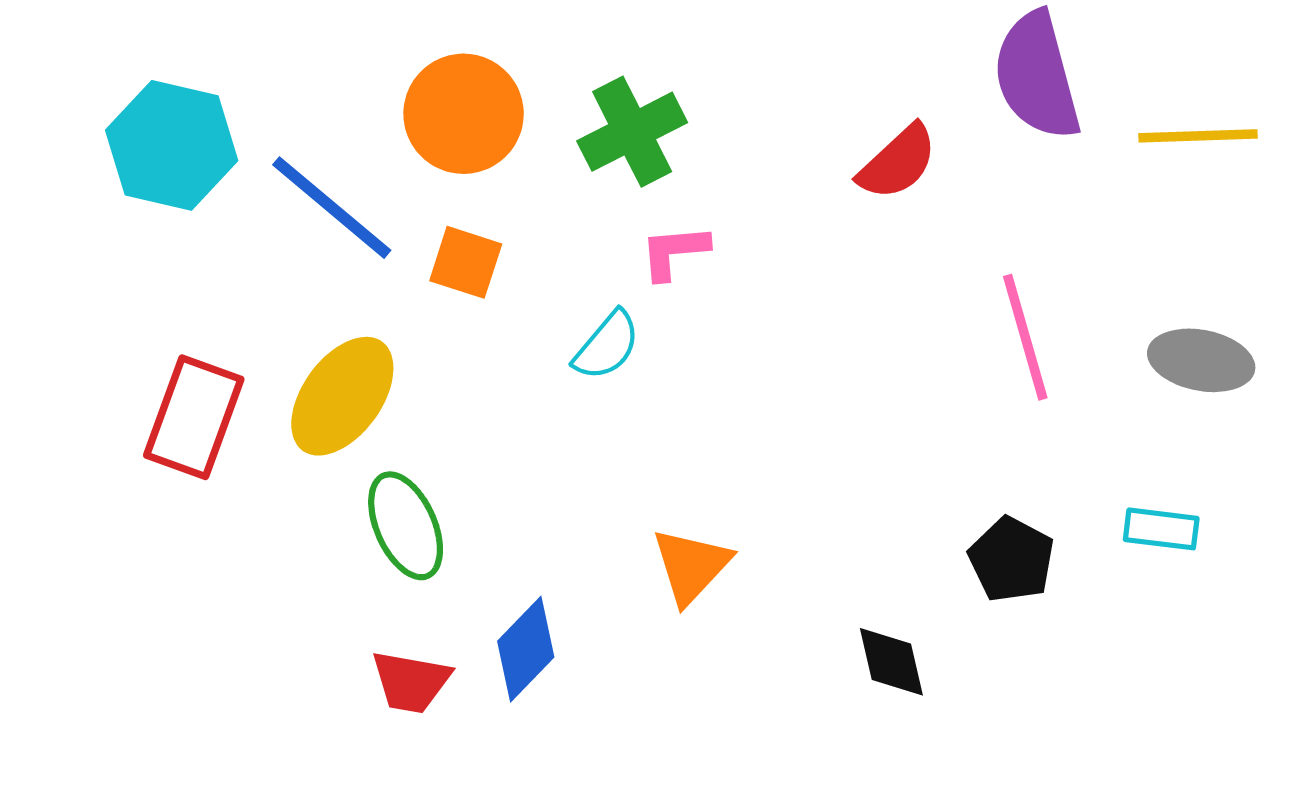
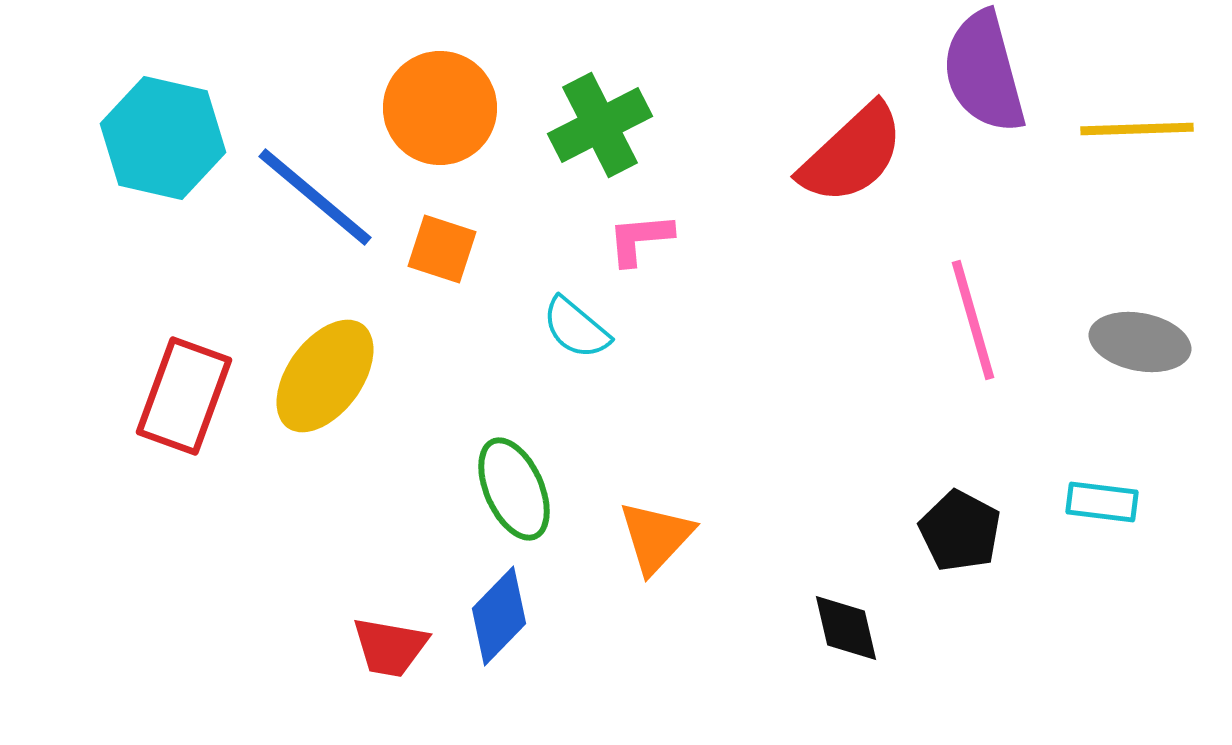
red semicircle: (898, 162) -> (852, 154), size x1.4
cyan semicircle: (607, 346) -> (576, 328), turned 90
green ellipse: (406, 526) -> (514, 489), moved

